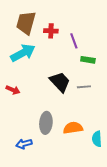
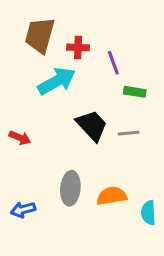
cyan arrow: (23, 53) -> (57, 81), moved
blue arrow: (24, 144) -> (23, 210), moved

